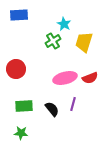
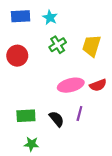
cyan star: (64, 24) -> (50, 17), moved
red circle: (16, 69) -> (17, 56), moved
green star: (21, 133) -> (31, 144), moved

